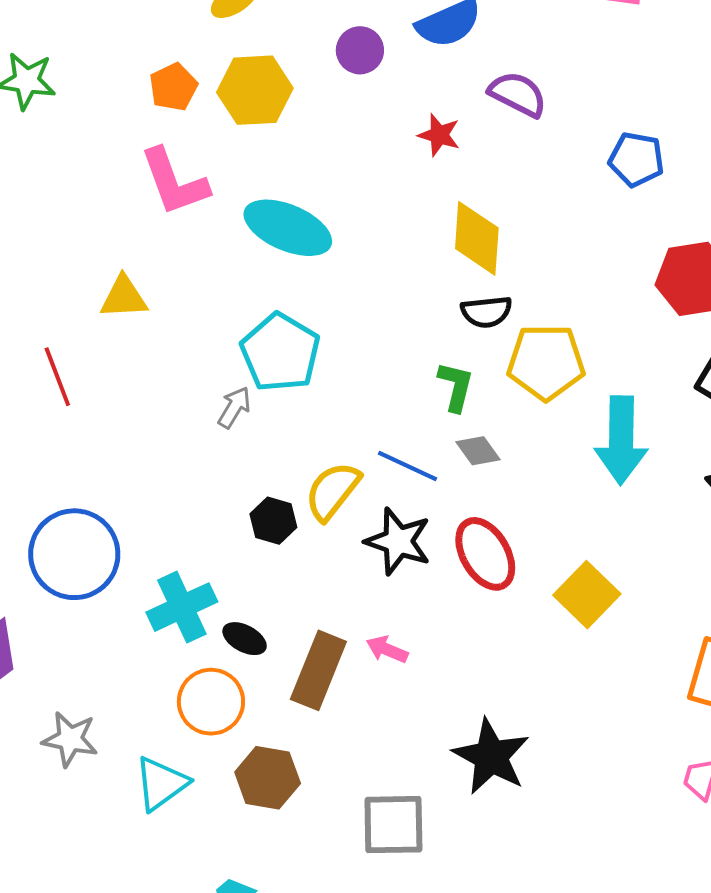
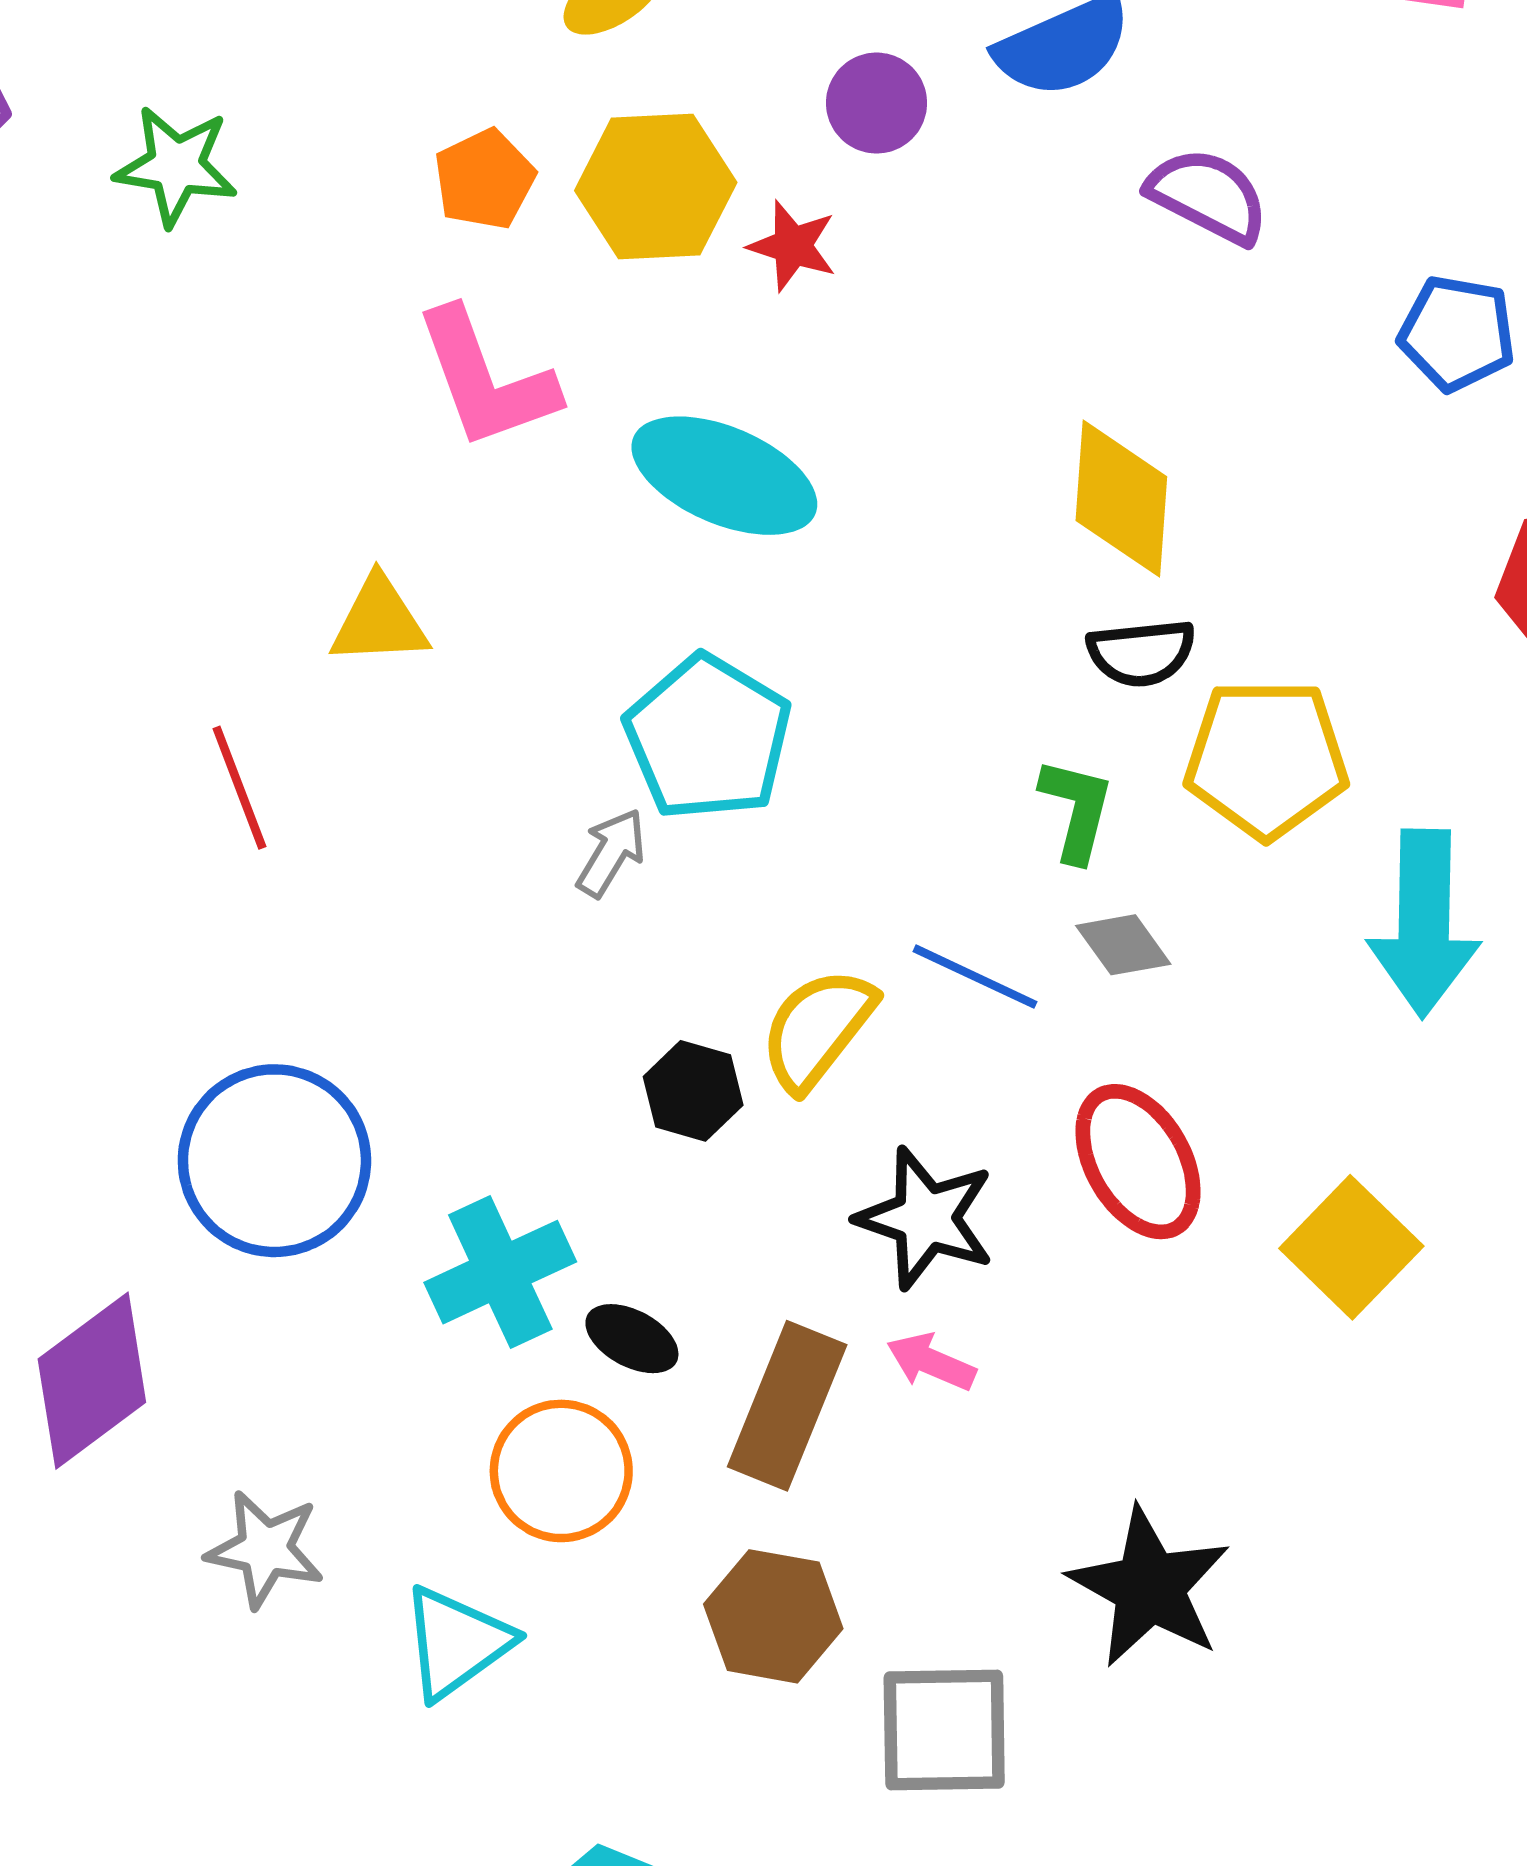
red star: (439, 135) -> (793, 246), moved
black star: (398, 541) -> (926, 1218), moved
brown hexagon: (268, 778) -> (773, 1616), moved

